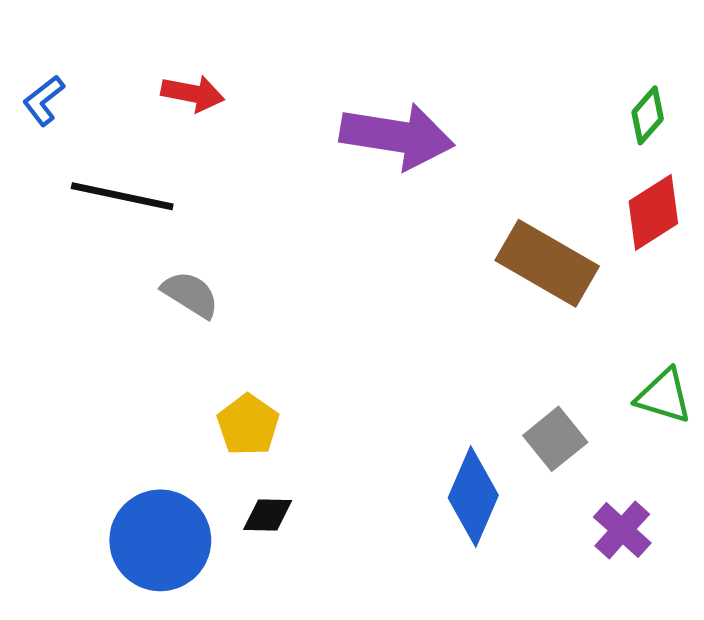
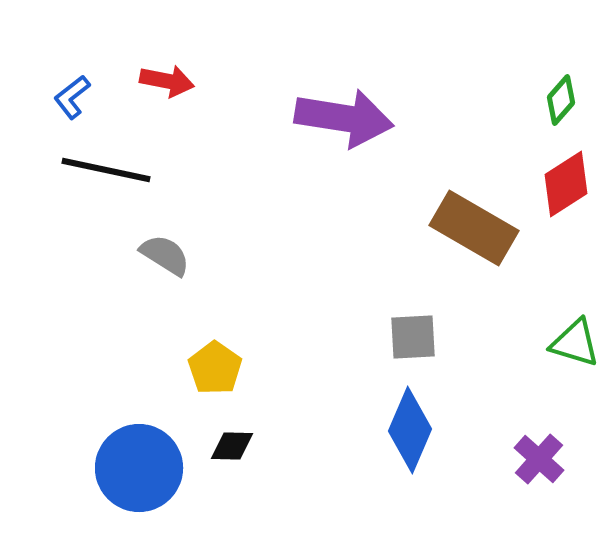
blue L-shape: (44, 100) -> (72, 97), moved
gray square: (555, 439) -> (413, 337), moved, turned 36

